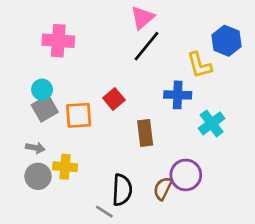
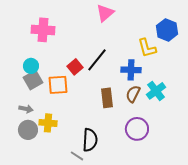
black line: (146, 46) -> (97, 60), moved
red square: (114, 99) -> (75, 67), moved
brown semicircle: (163, 189) -> (133, 94), moved

